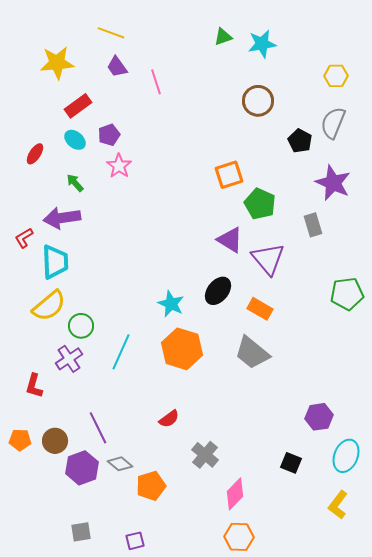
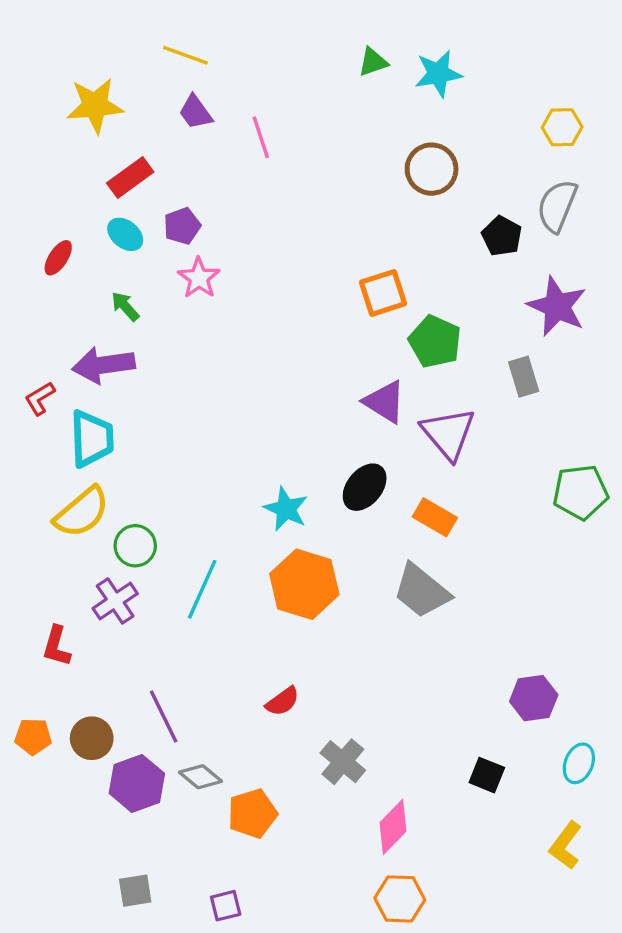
cyan ellipse: (346, 456) -> (579, 763), size x0.7

